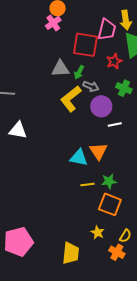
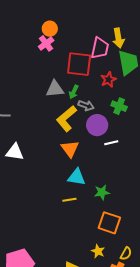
orange triangle: (98, 151) -> (70, 149), moved
green star: (109, 181) -> (102, 192), moved
yellow line: (88, 184) -> (69, 200), moved

